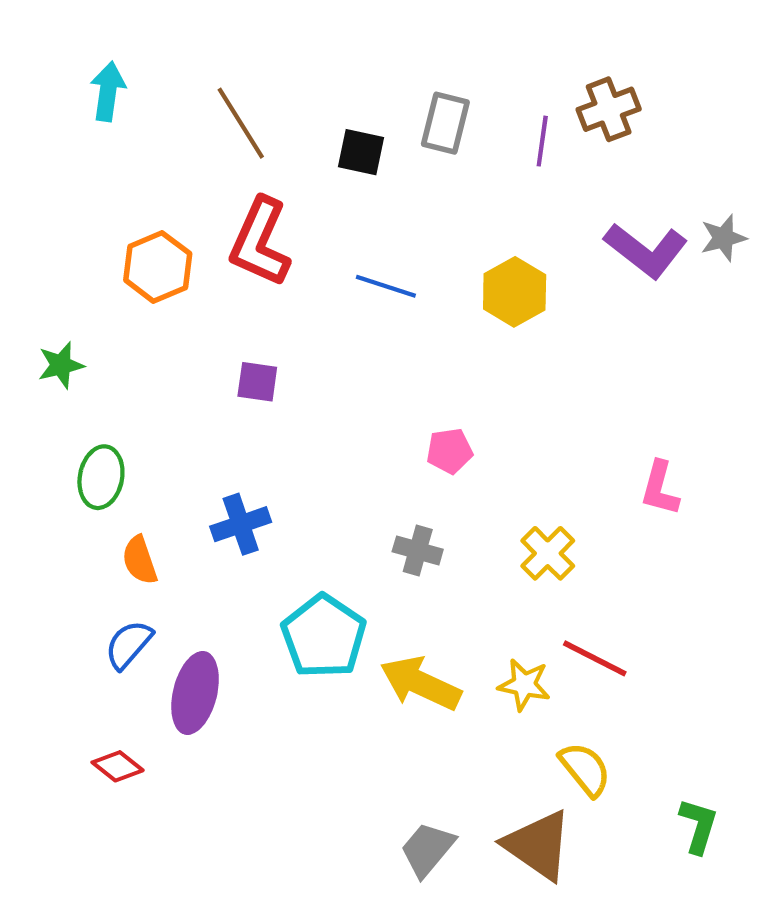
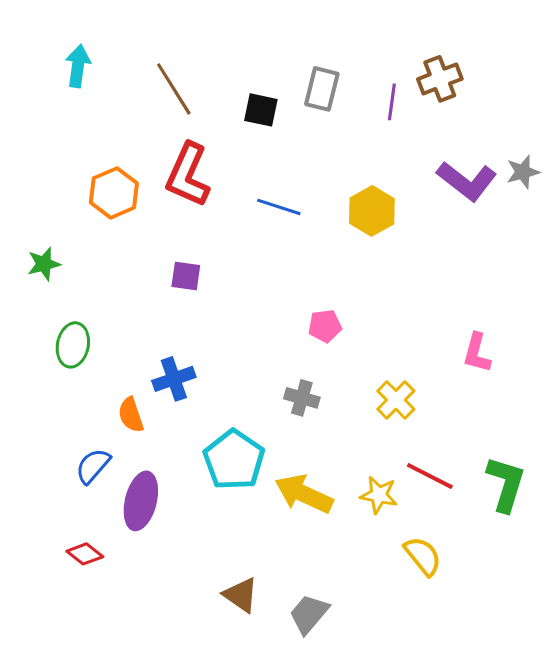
orange semicircle: (140, 560) -> (131, 415), moved
green L-shape: (699, 826) -> (506, 484), moved, size x1.4
brown triangle: (538, 845) -> (241, 595), moved, size x0.7

